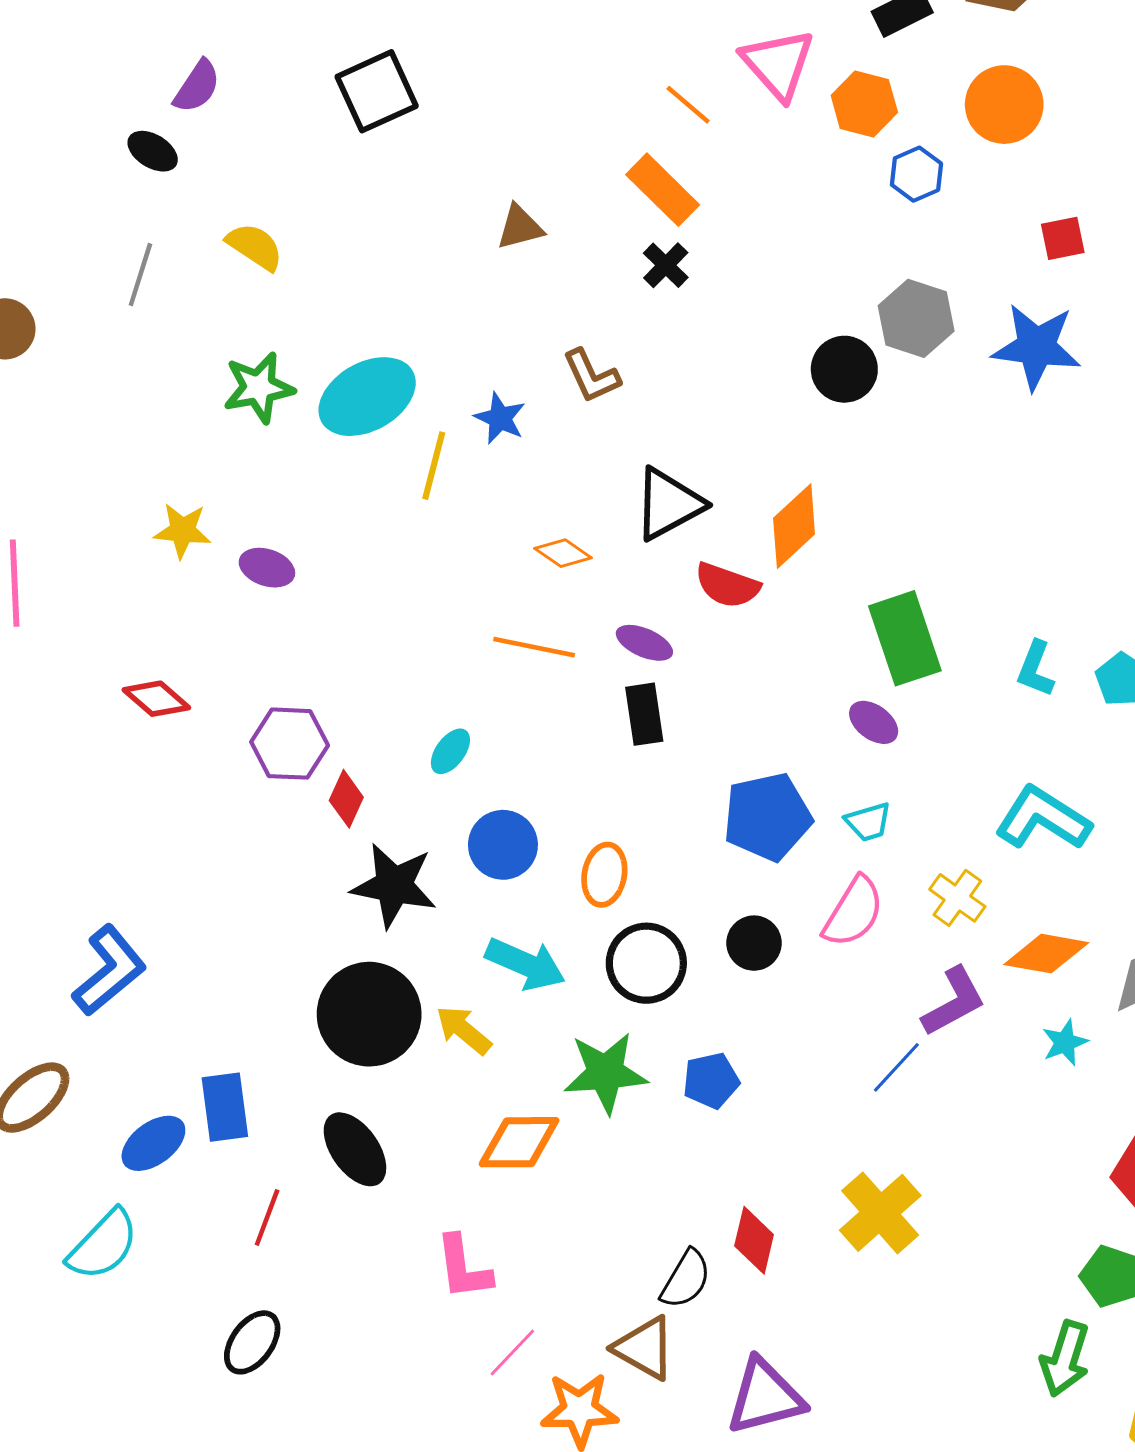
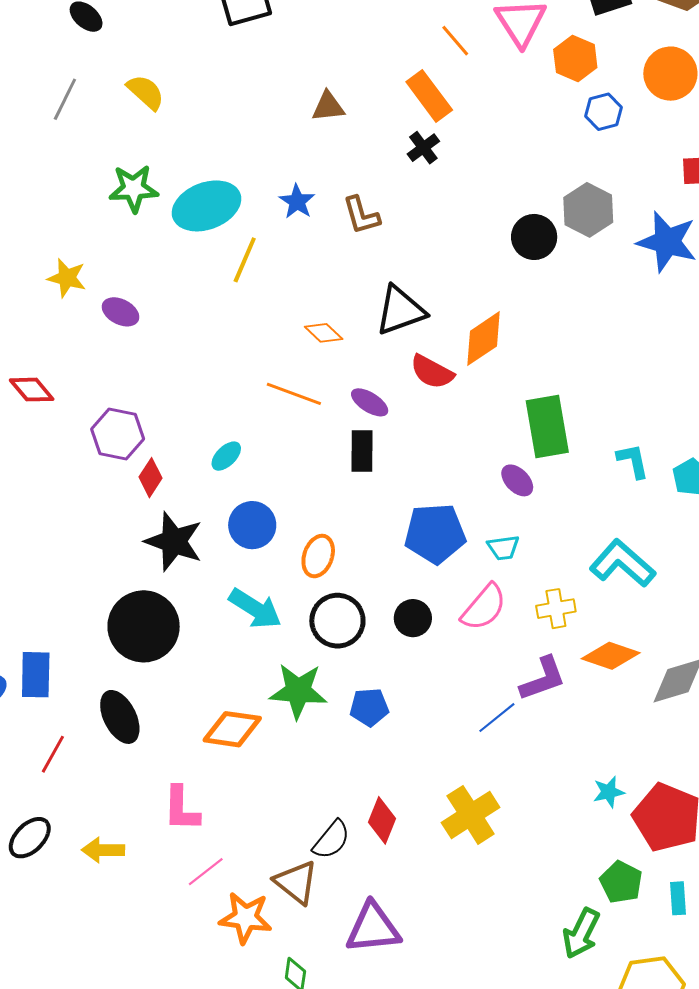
blue star: (500, 418) -> (297, 202), moved
cyan L-shape: (1035, 669) -> (633, 461), turned 138
yellow cross: (957, 898) -> (556, 609), turned 36
yellow arrow: (464, 1030) -> (103, 850), moved, turned -48
cyan star: (1065, 1042) -> (609, 792), moved

